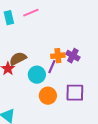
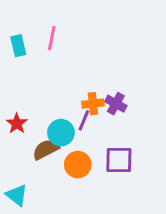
pink line: (31, 13) -> (52, 38), turned -56
brown semicircle: (18, 59) -> (46, 149), moved

